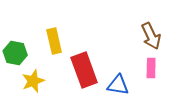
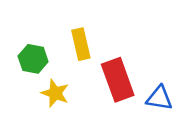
yellow star: (33, 81) -> (55, 93), turned -30

